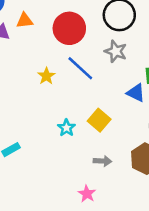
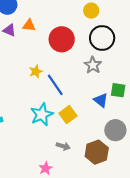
blue line: (80, 68) -> (55, 85), moved
cyan star: (66, 128) -> (42, 114), size x1.6

